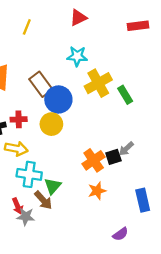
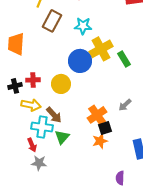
brown rectangle: (41, 84) -> (52, 21), moved, turned 65
blue circle: (58, 99) -> (80, 61), moved
black square: (113, 157) -> (105, 128), moved
brown arrow: (43, 200) -> (54, 115), moved
red arrow: (17, 206) -> (32, 145), moved
purple semicircle: (120, 234) -> (120, 178), turned 128

